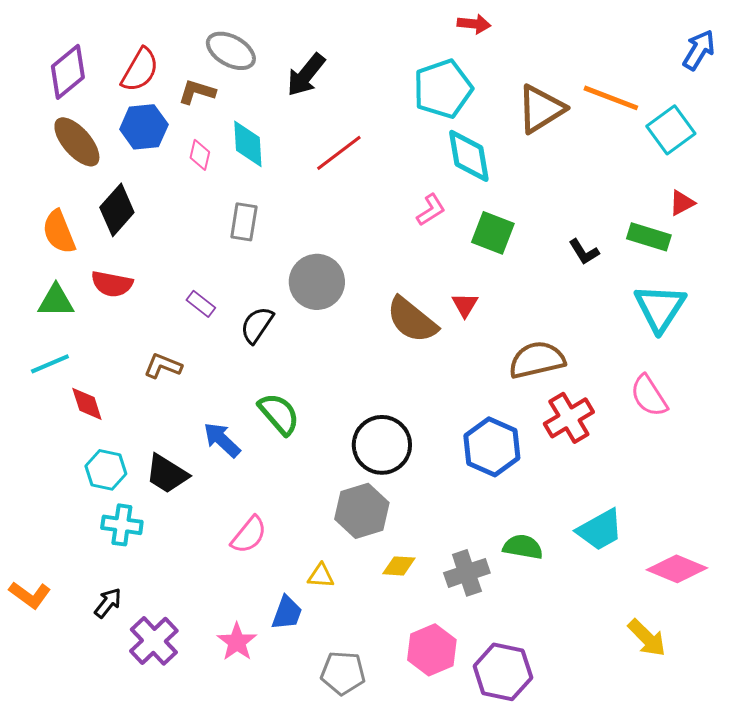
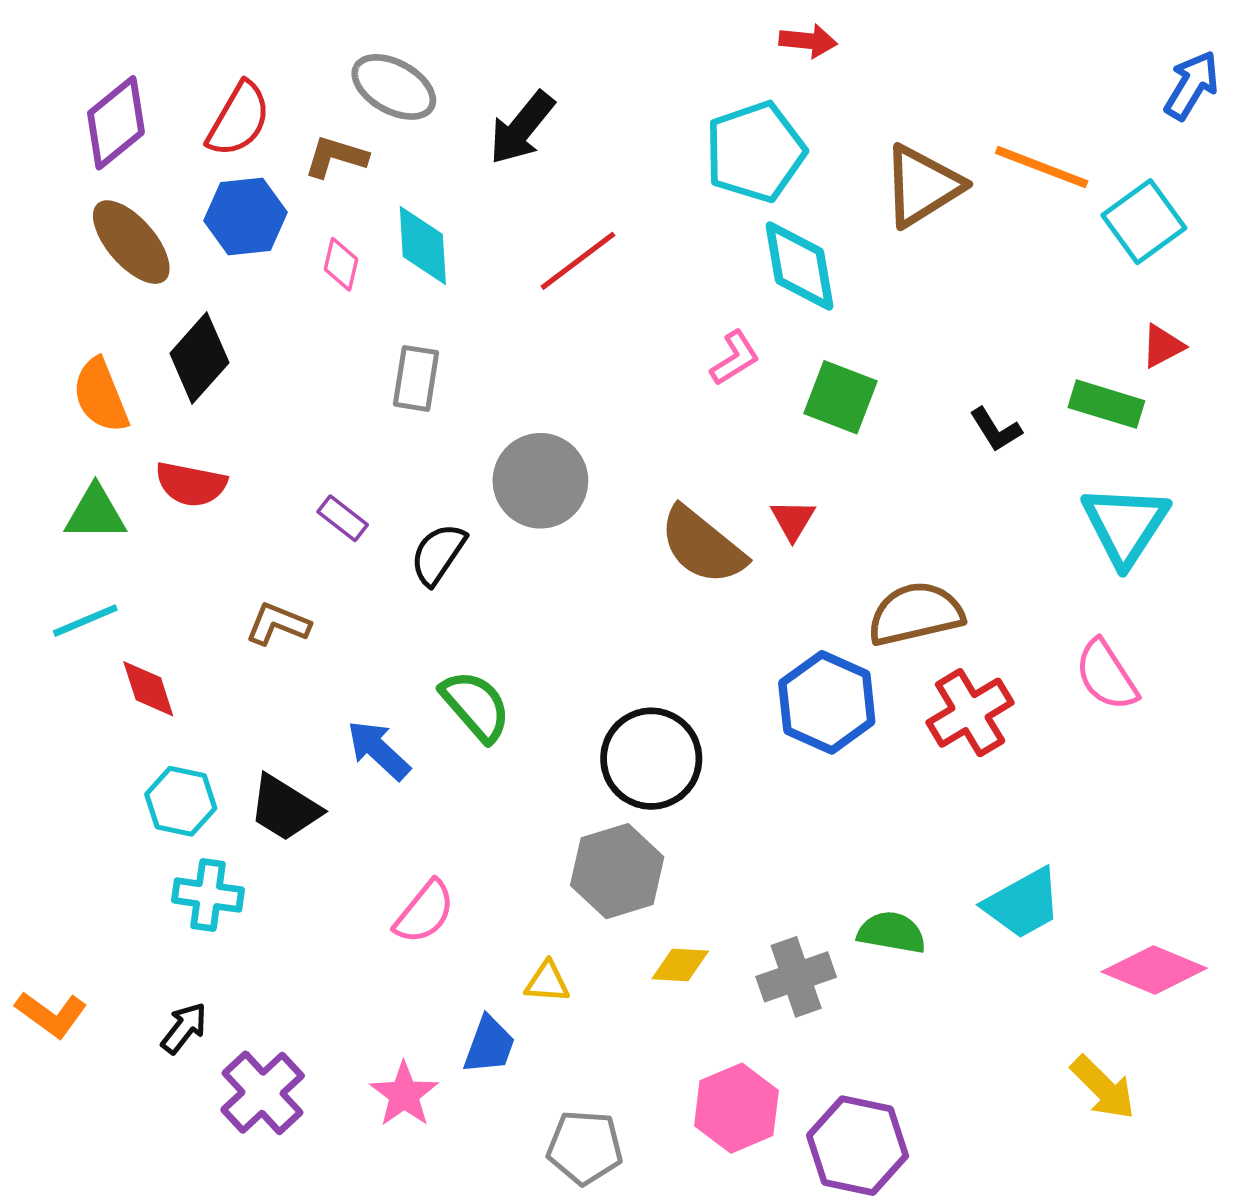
blue hexagon: (492, 447) -> (827, 702), moved

